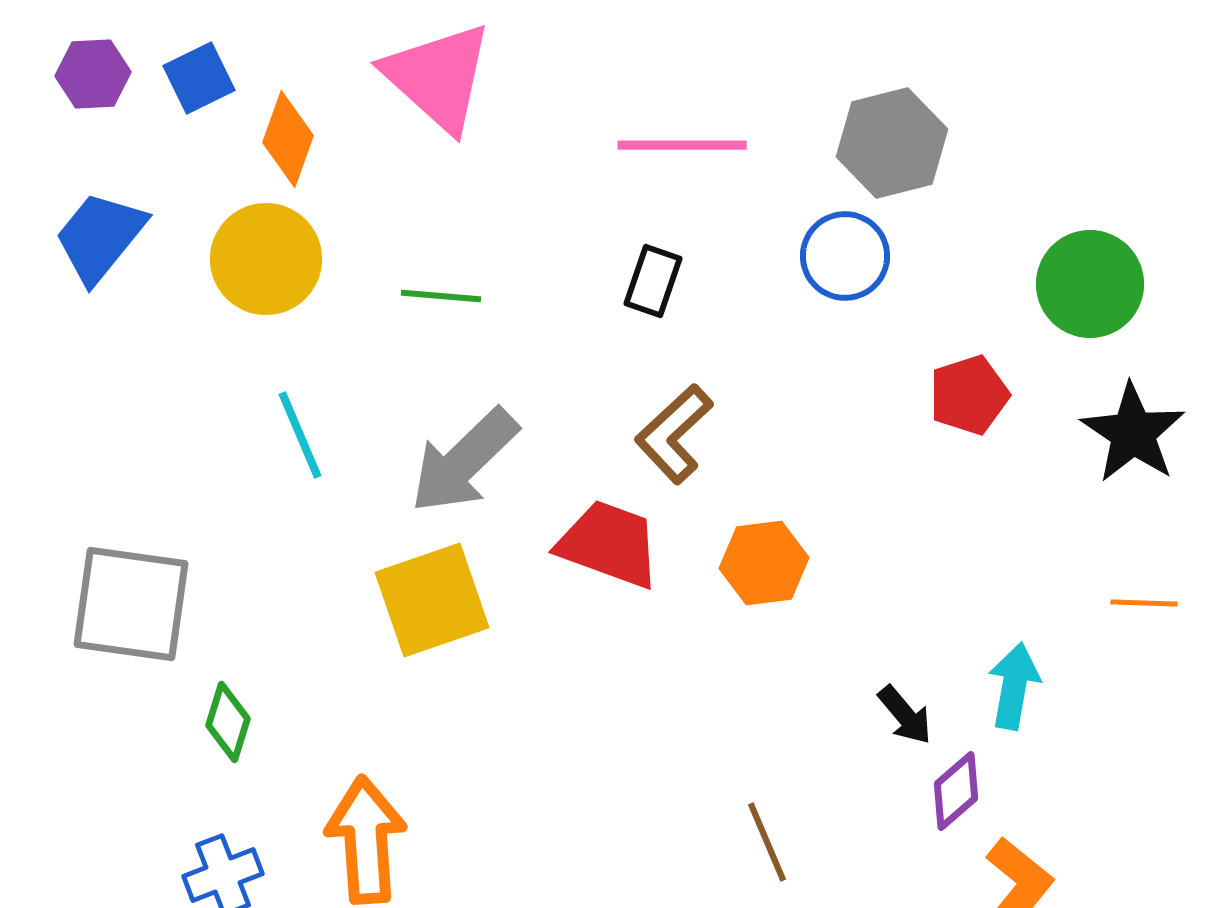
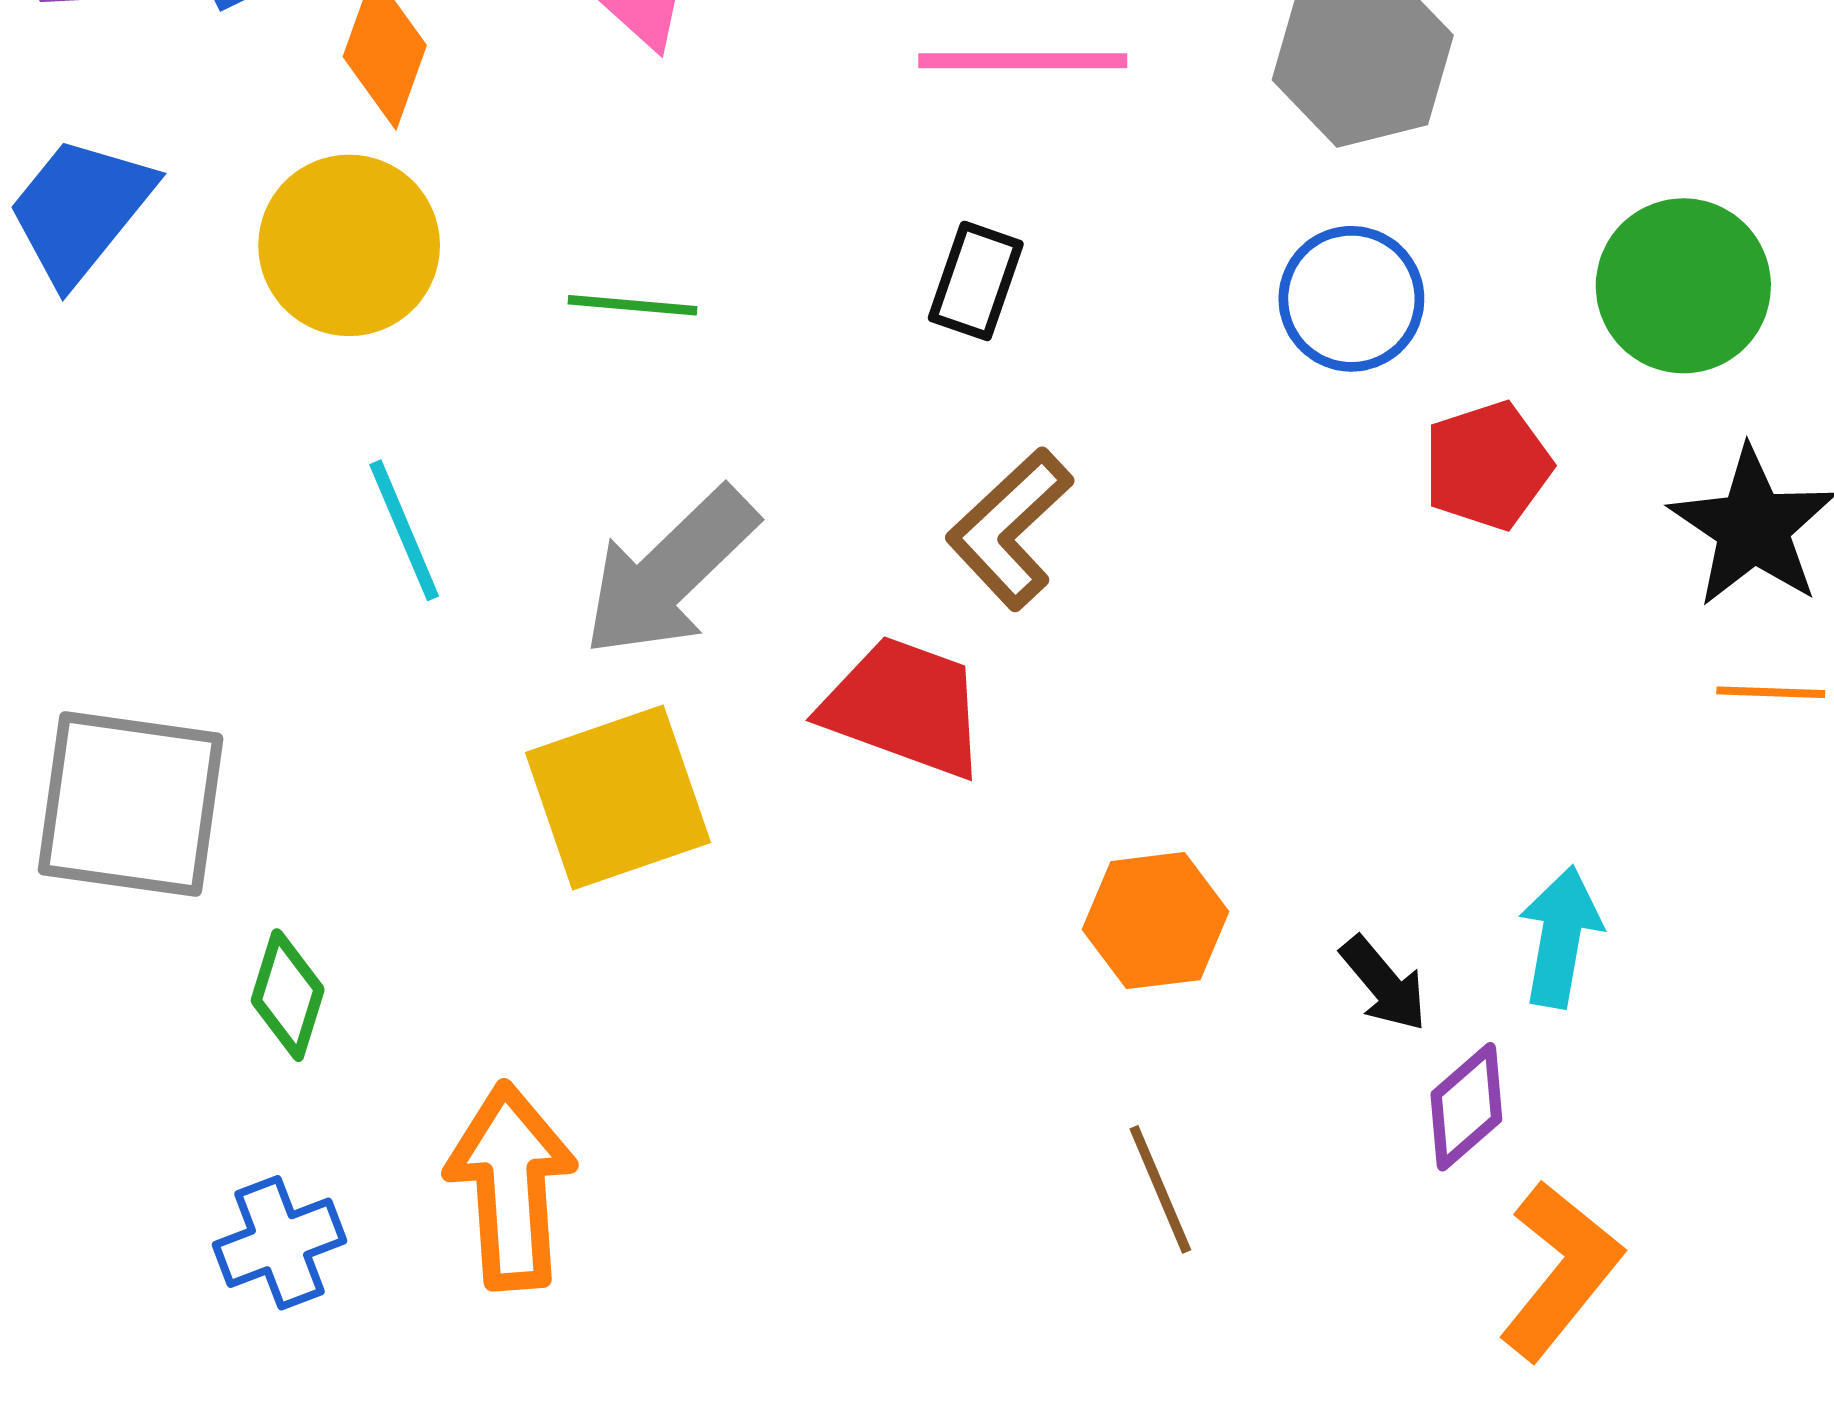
blue circle: (845, 256) -> (1351, 299), moved
orange hexagon: (764, 563) -> (1155, 921), moved
orange line: (1144, 603) -> (1771, 692), moved

